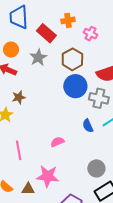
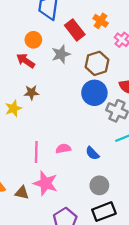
orange cross: (68, 20) -> (101, 21), turned 32
blue semicircle: (88, 126) -> (92, 153), moved, turned -32
pink line: (19, 150) -> (36, 152), moved

